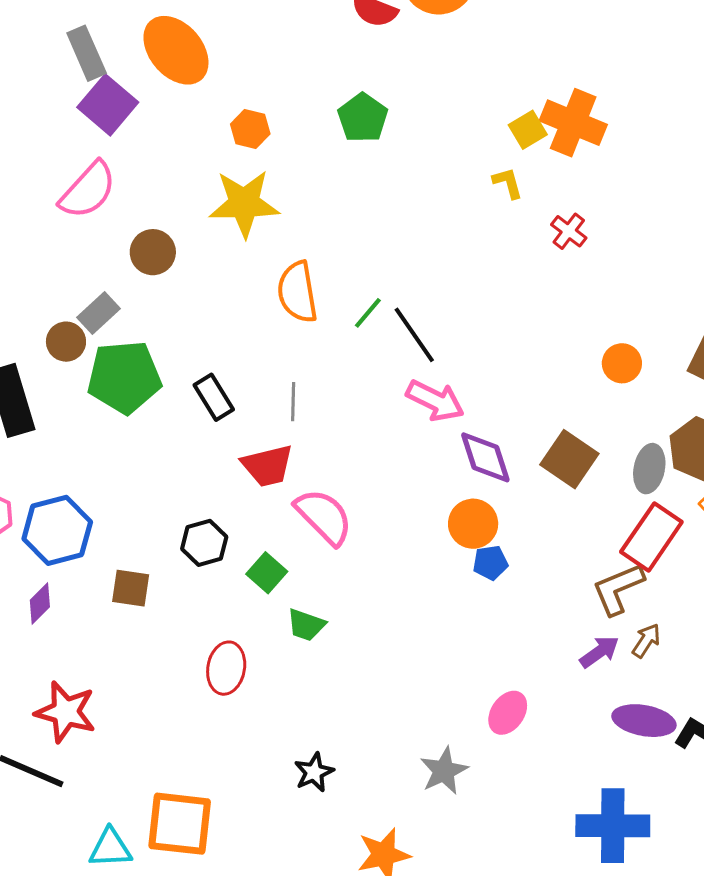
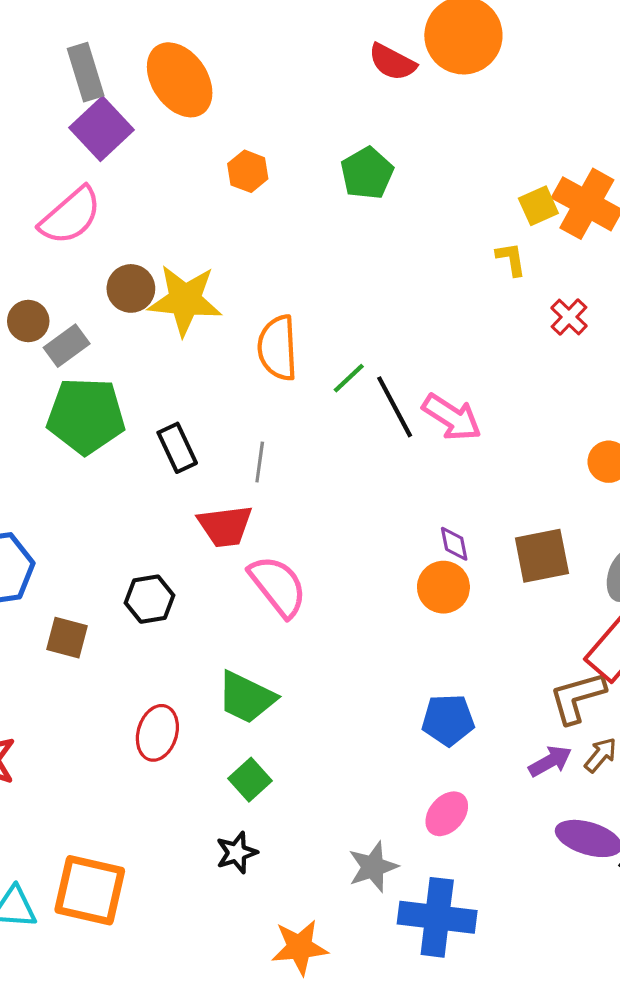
yellow star: (244, 203) -> (185, 300), moved
brown circle: (66, 342) -> (28, 321), moved
pink arrow: (435, 401) -> (452, 417), moved
purple diamond: (485, 457) -> (454, 544), size x0.6
brown square: (569, 459) -> (542, 556), turned 38
orange circle: (473, 524) -> (443, 587), moved
blue pentagon: (490, 563) -> (448, 720), moved, size x1.4
green square: (267, 573) -> (250, 780), moved
green trapezoid: (306, 625) -> (246, 697), size x1.5
blue cross: (613, 826) -> (437, 917), moved

